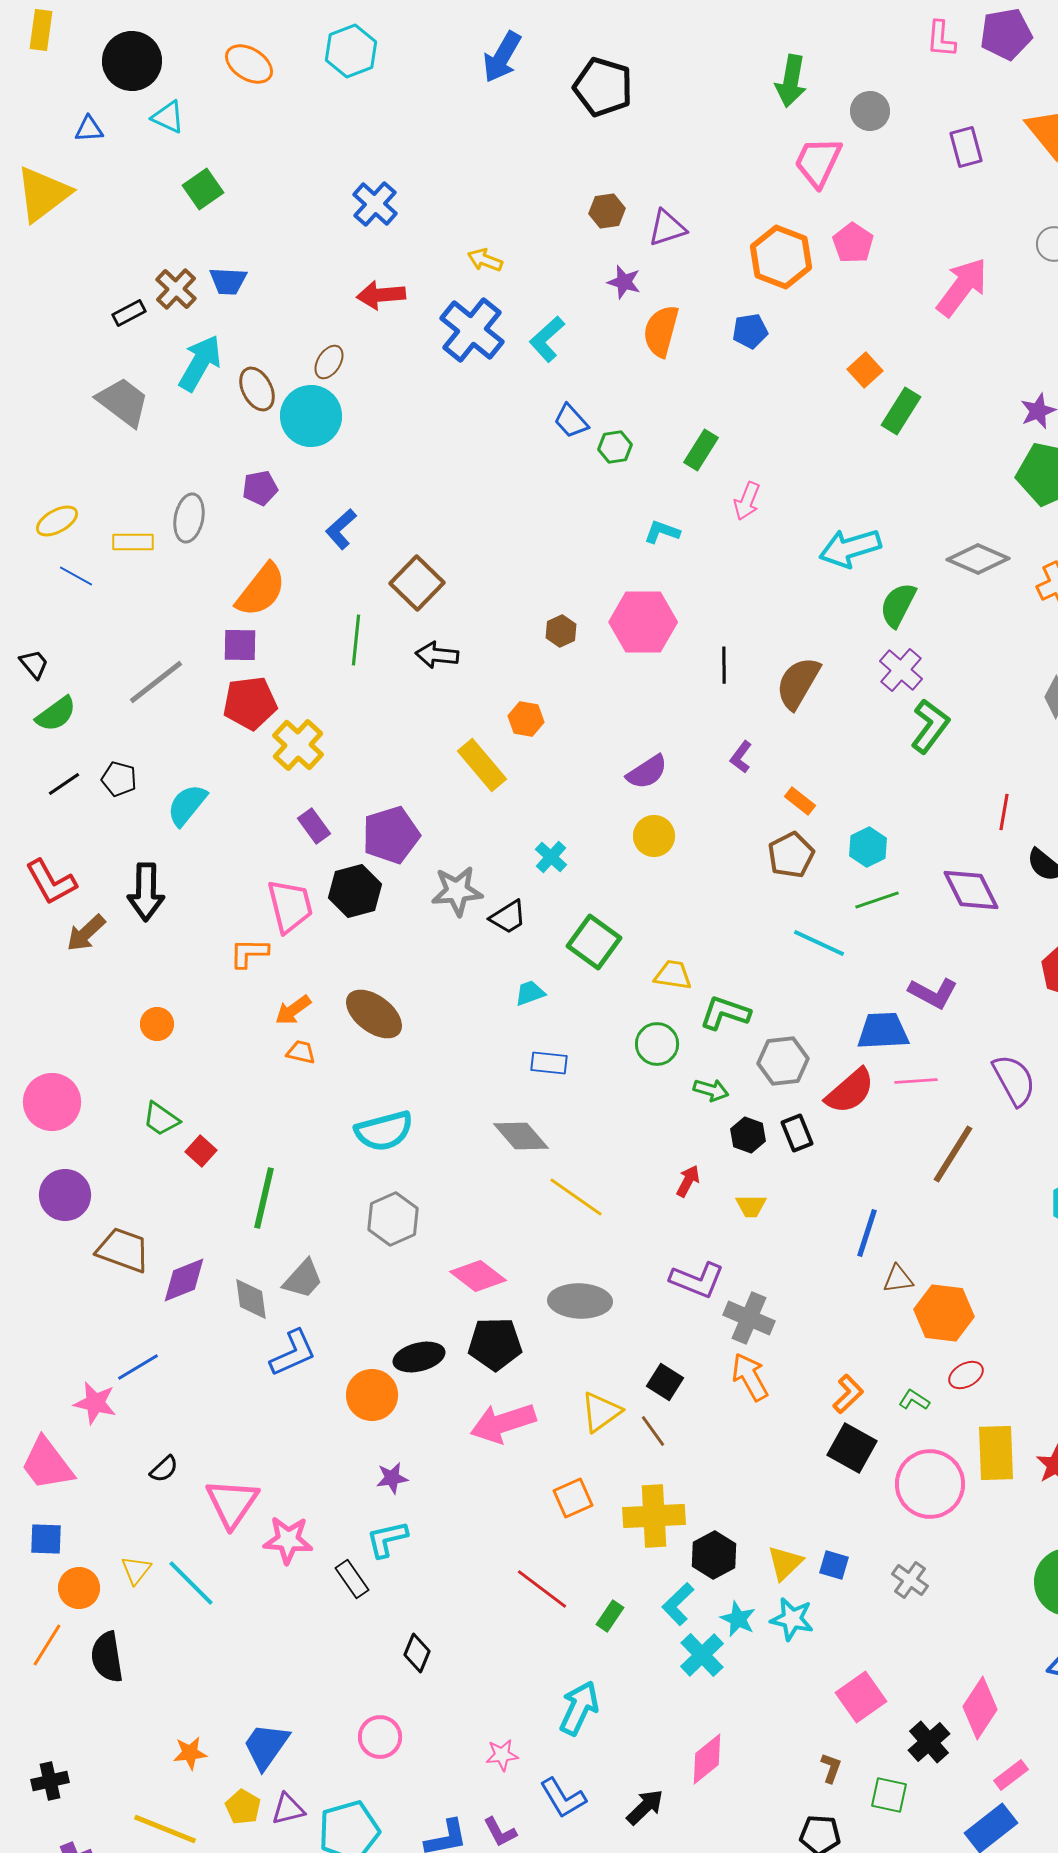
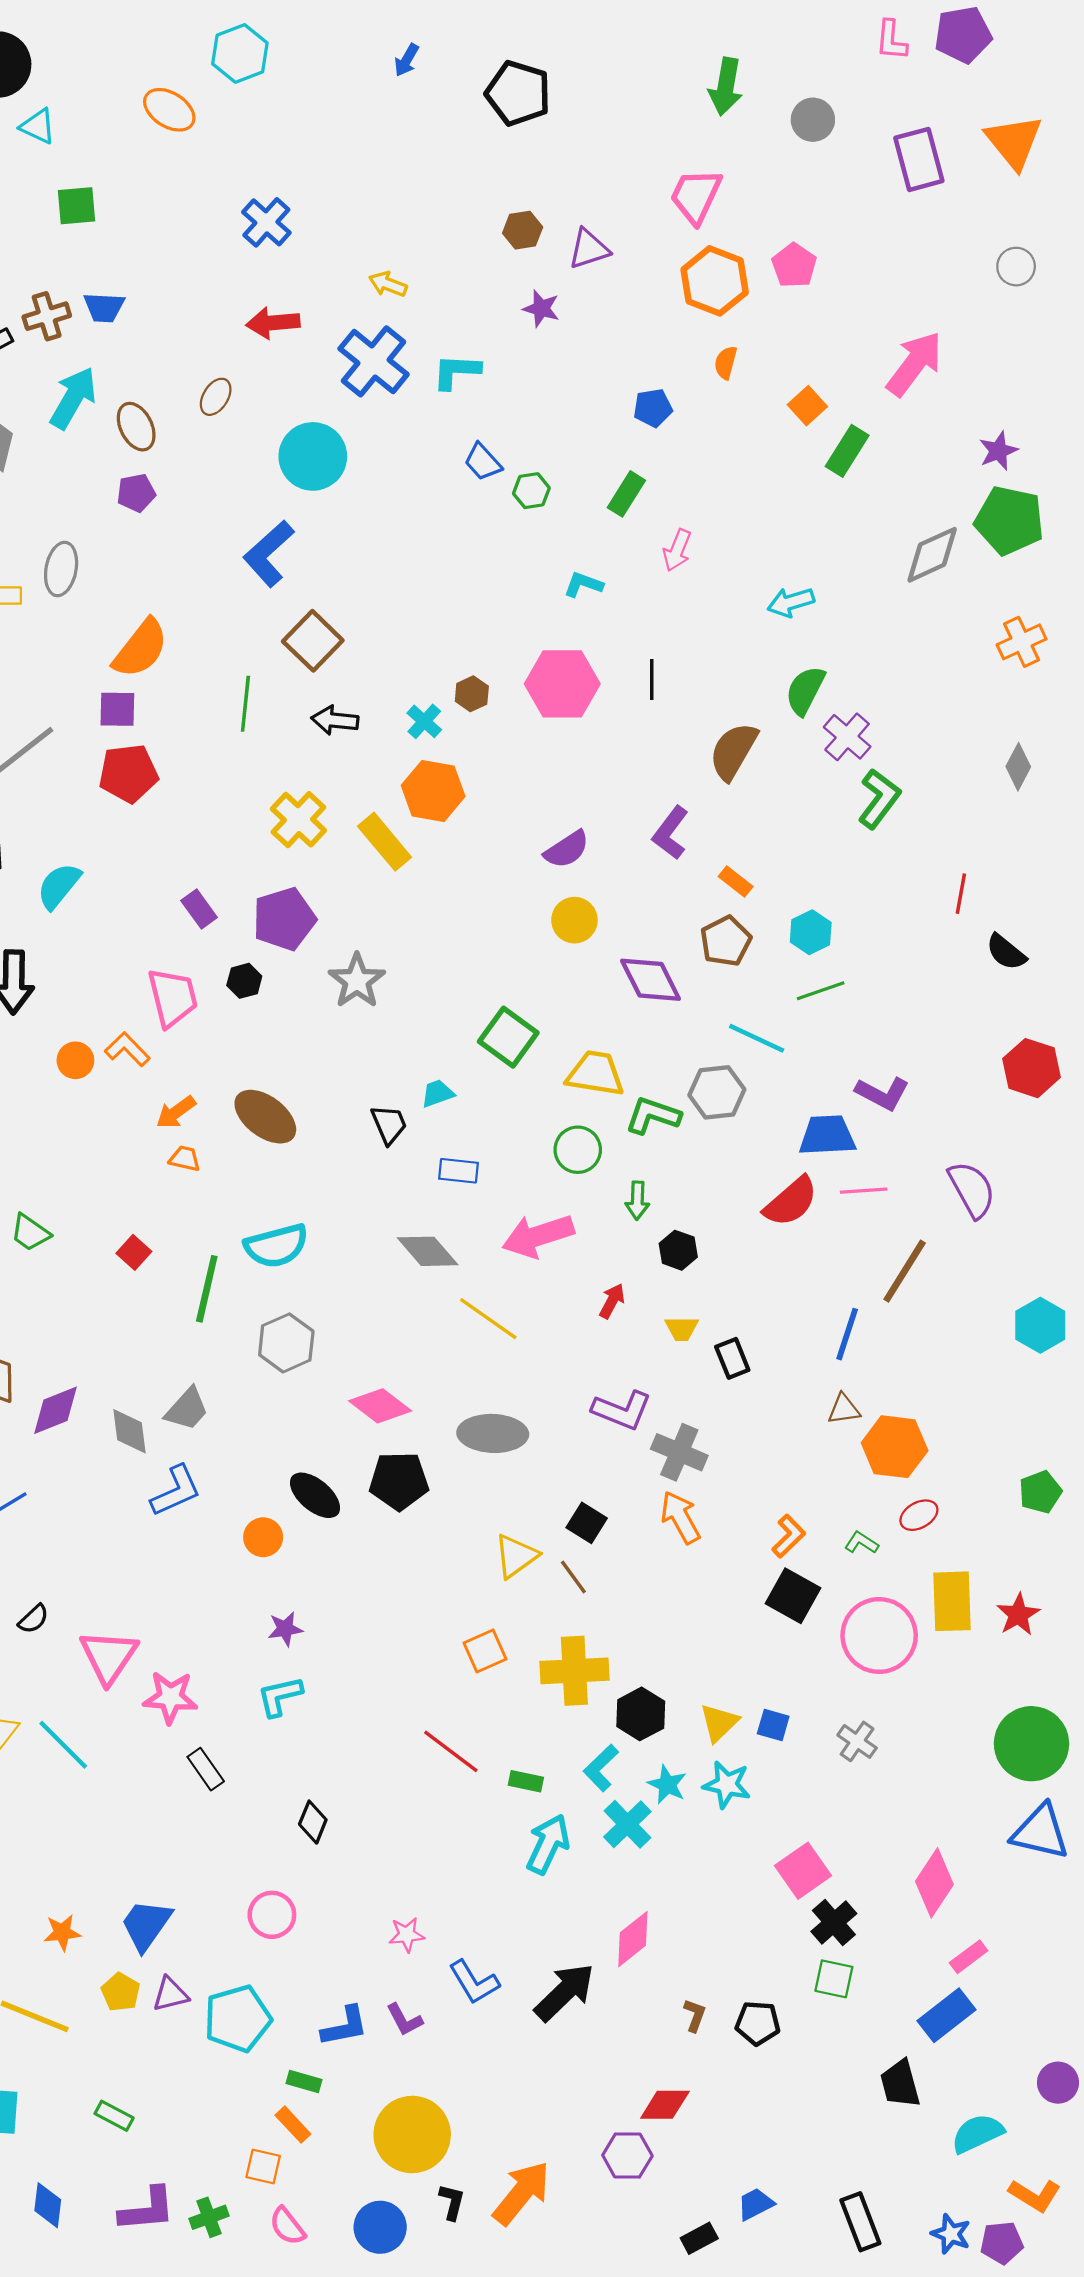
blue arrow: (502, 57) -> (407, 60), size x0.6
orange ellipse: (249, 64) -> (169, 110), moved
purple rectangle: (966, 147) -> (919, 159), size x1.4
pink trapezoid: (818, 162) -> (696, 196), moved
green square: (203, 189) -> (77, 206), turned 30
pink arrow: (962, 287) -> (914, 364), moved
brown cross: (176, 289) -> (47, 316), turned 30
orange semicircle: (661, 331) -> (726, 363), moved, size x0.6
blue pentagon: (750, 331) -> (653, 408), moved
cyan L-shape: (547, 339) -> (456, 371), turned 45
cyan circle: (311, 416) -> (313, 456), moved
purple pentagon: (260, 488) -> (136, 493), moved
blue L-shape: (341, 529) -> (269, 554), moved, size x1.5
cyan arrow: (850, 548) -> (791, 602), size x0.7
gray diamond: (978, 559) -> (932, 555), moved, turned -48
green semicircle: (898, 605) -> (805, 690), moved
black line: (724, 665) -> (652, 679), moved
orange hexagon: (526, 719) -> (433, 791), size x1.6
yellow cross: (298, 745) -> (298, 820), moved
purple L-shape: (741, 757) -> (670, 833), size x1.5
cyan cross: (551, 857) -> (424, 721), moved
purple diamond: (971, 890) -> (651, 980), moved
black hexagon: (355, 891) -> (244, 981), size x0.6
gray star: (457, 891) -> (357, 981), turned -30
black trapezoid: (508, 917) -> (389, 1124), moved, turned -81
orange L-shape: (249, 953) -> (127, 1049), turned 45
yellow trapezoid: (673, 975) -> (595, 1074), size x1.4
orange circle: (157, 1024) -> (75, 1060), moved
gray hexagon: (783, 1061) -> (717, 1092), moved
green arrow: (711, 1090) -> (637, 1201), turned 76
black rectangle: (797, 1133) -> (732, 1358), moved
red square: (201, 1151) -> (134, 1252), moved
green line: (264, 1198) -> (207, 1289), moved
blue line: (867, 1233) -> (847, 1334), moved
black ellipse: (419, 1357) -> (315, 1495), turned 54
orange circle: (372, 1395) -> (263, 1537), size x0.7
pink arrow: (503, 1423) -> (538, 1236), moved
black rectangle: (352, 1579) -> (206, 1769), moved
green rectangle: (610, 1616) -> (526, 1781), turned 68
cyan arrow: (579, 1708) -> (548, 1844), moved
black cross: (929, 1742) -> (834, 1923), moved
brown L-shape: (831, 1768) -> (695, 2015), moved
black arrow: (645, 1807) -> (564, 1992), size x1.5

